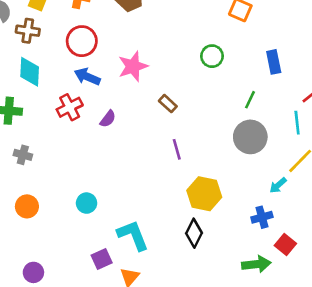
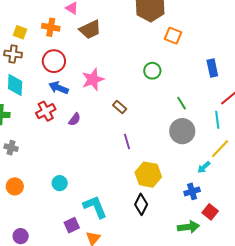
blue rectangle: (274, 62) -> (212, 68), moved
green line: (250, 100) -> (182, 103), turned -56

